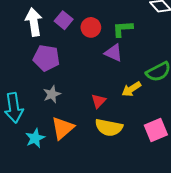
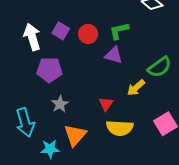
cyan star: (35, 138) -> (50, 149), turned 30

